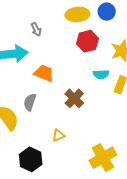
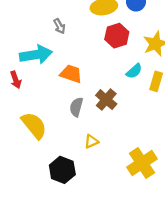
cyan semicircle: (101, 74) -> (134, 71), turned -35
gray semicircle: (30, 102) -> (76, 107), moved

